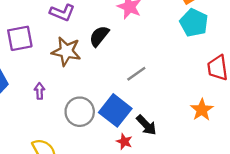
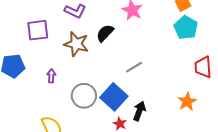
black arrow: (146, 125) -> (139, 111), turned -120

